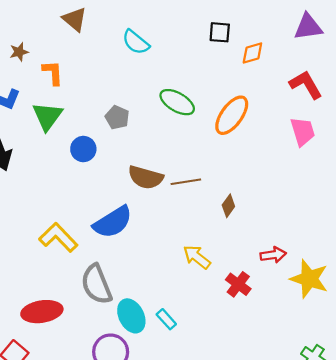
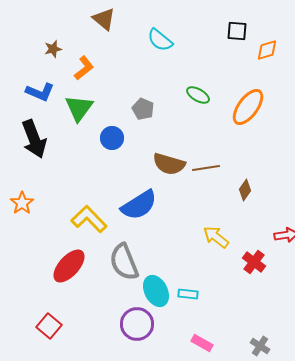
orange L-shape: (53, 73) -> (84, 68), turned 55
green ellipse: (177, 102) -> (198, 95), size x0.7
red ellipse: (42, 312) -> (69, 266), moved, turned -39
cyan rectangle: (166, 319) -> (188, 294), turned -42

